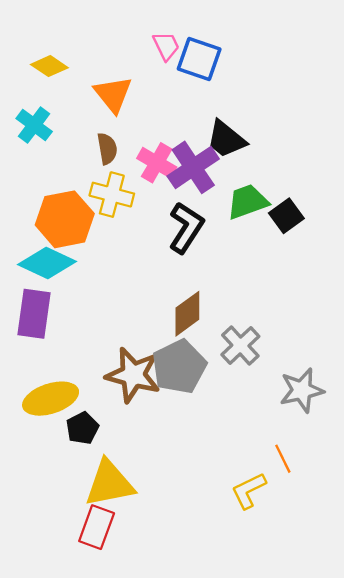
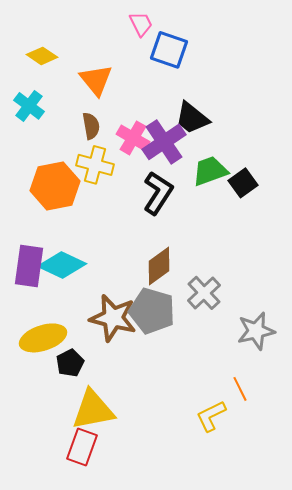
pink trapezoid: (166, 46) -> (141, 24), moved
cyan diamond: (47, 263) -> (62, 265), moved
gray pentagon: (179, 367) -> (152, 311), turned -30

